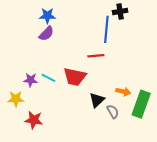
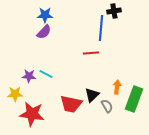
red trapezoid: (75, 77) -> (71, 104), moved
orange arrow: (123, 92) -> (117, 87), turned -96
red star: (34, 120) -> (32, 114), size x1.4

